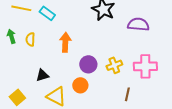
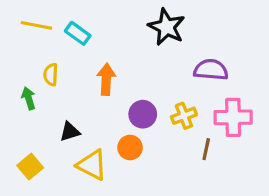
purple semicircle: (138, 24) -> (211, 70), moved
green arrow: (11, 36) -> (29, 98), moved
brown line: (127, 94) -> (206, 149), moved

